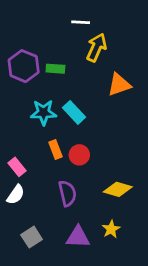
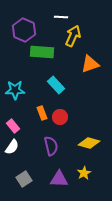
purple hexagon: (24, 66) -> (24, 30), moved
green rectangle: (55, 69) -> (42, 52), size x1.6
cyan star: (44, 112) -> (15, 90), moved

